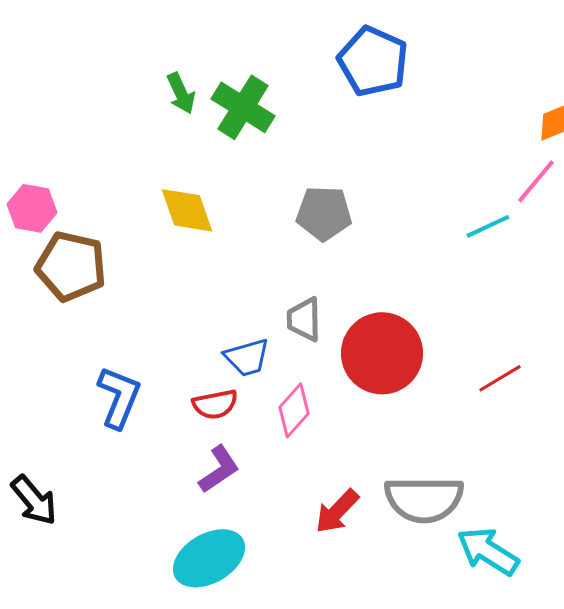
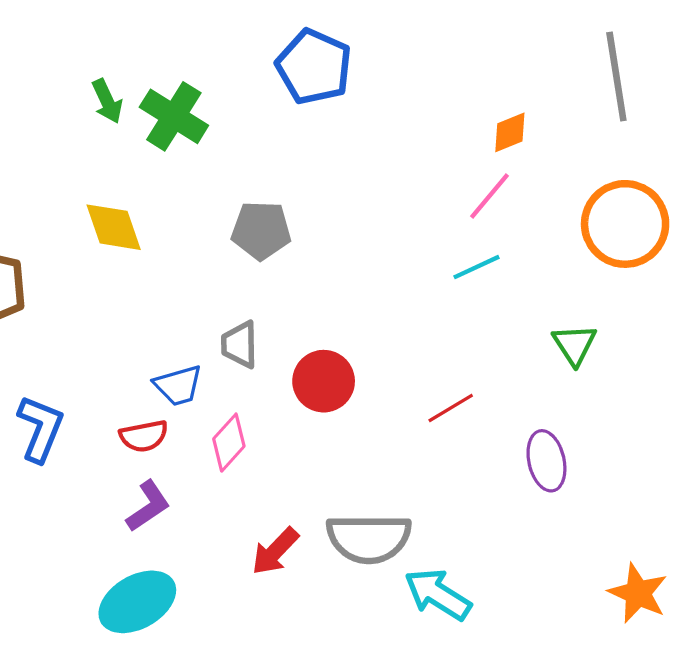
cyan line: (488, 226) -> (476, 267), moved
red circle: (382, 353) -> (324, 381), size x0.7

